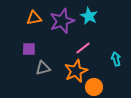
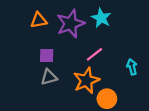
purple square: (29, 49) -> (47, 56), moved

